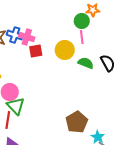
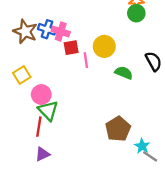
green circle: (82, 21) -> (136, 13), moved
pink line: (82, 37) -> (86, 60), moved
green semicircle: (86, 63) -> (124, 73), moved

